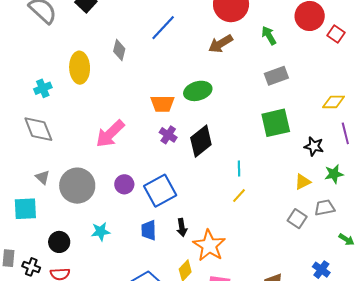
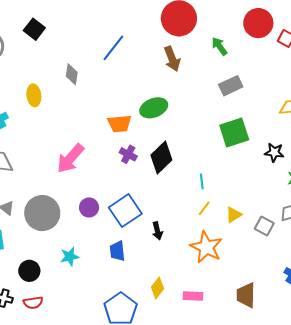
brown arrow: (221, 44) -> (172, 59), turned -75
yellow ellipse: (80, 68) -> (34, 95), size x0.7
yellow triangle: (303, 182) -> (234, 215), moved
black arrow: (182, 227) -> (157, 231), moved
orange star: (209, 245) -> (206, 247), moved

